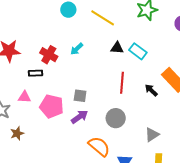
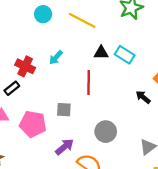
black rectangle: (35, 73) -> (12, 88), turned -32
red line: (122, 83) -> (89, 82), moved
purple arrow: (80, 117) -> (65, 147), moved

